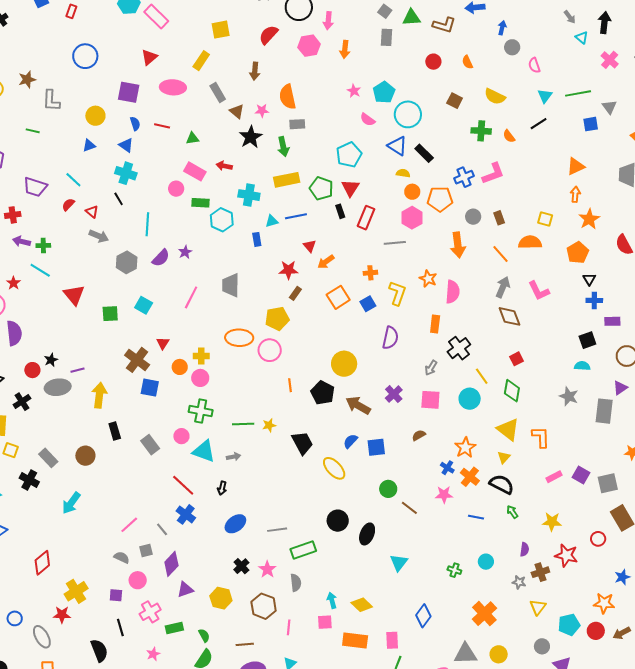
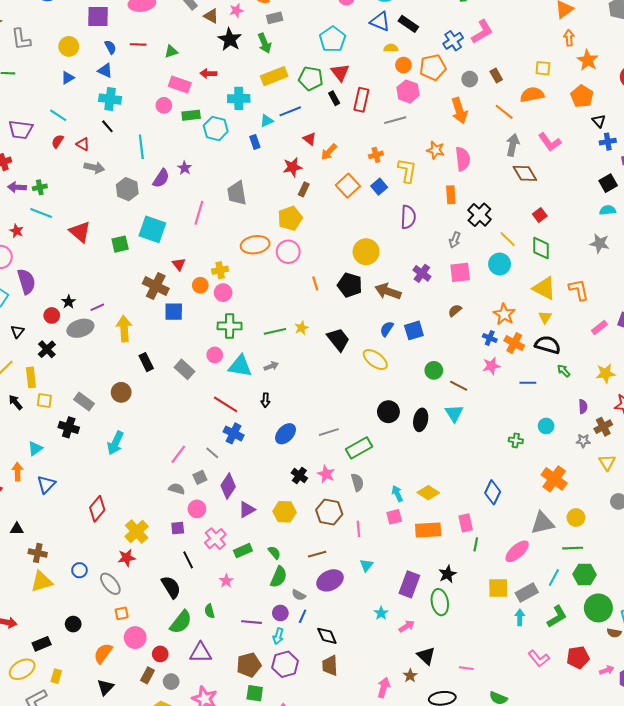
cyan square: (144, 305) -> (152, 229), size x1.5
cyan triangle: (399, 563) -> (454, 413), moved

